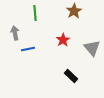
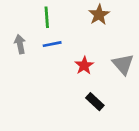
red star: (63, 40) -> (84, 66), moved
blue line: (28, 49) -> (52, 44), moved

